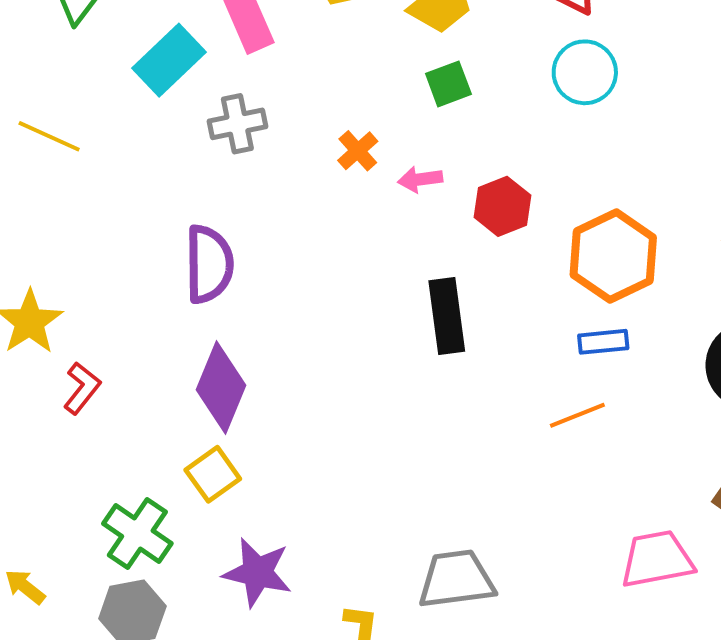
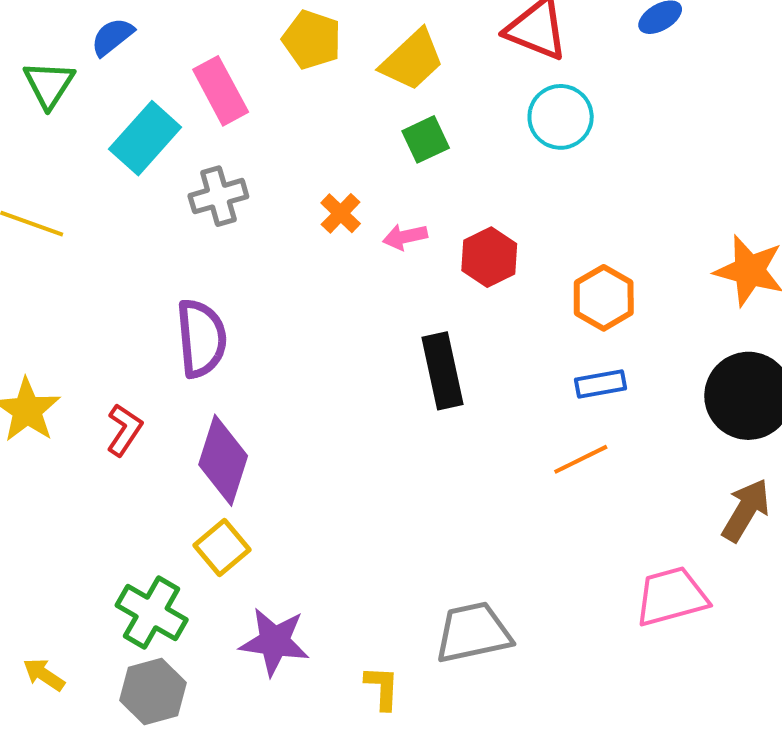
orange hexagon: (613, 256) -> (604, 298), size x0.7
red L-shape: (82, 388) -> (124, 430), moved

